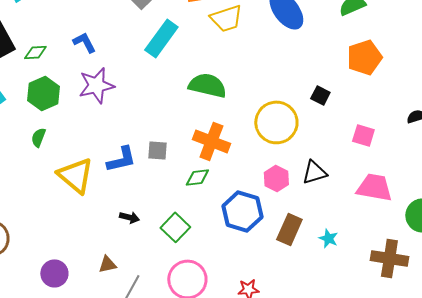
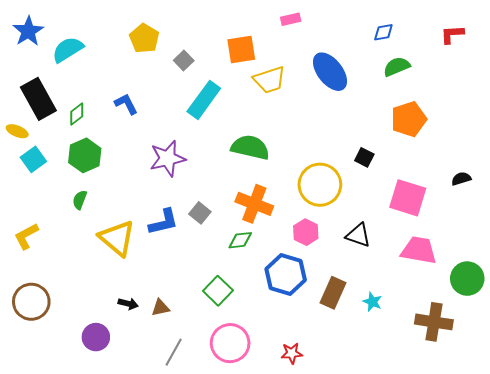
green diamond: (35, 52) -> (77, 114), turned -35
purple star: (96, 85) -> (168, 158), moved
pink square: (363, 135) -> (408, 198), size x1.6
gray square: (157, 150) -> (200, 213), turned 35
black triangle: (314, 172) -> (358, 235), turned 36
pink hexagon: (276, 178) -> (306, 232), moved
black arrow: (129, 217) -> (128, 304), moved
brown triangle: (107, 264) -> (160, 308), moved

